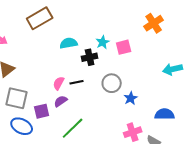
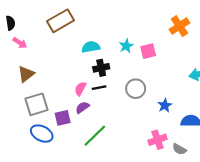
black cross: (90, 57) -> (101, 68), moved
gray square: (17, 98) -> (37, 104), turned -30
blue star: (131, 98) -> (165, 105), moved

